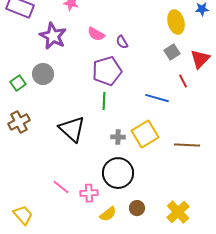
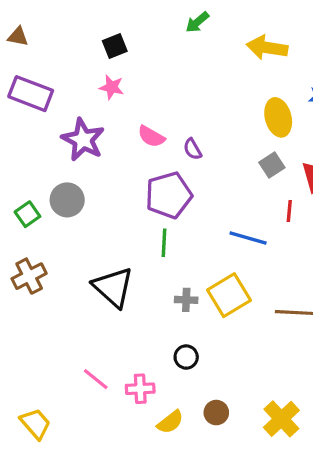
red line: (183, 81) -> (289, 211), turned 32
black circle: (118, 173) -> (186, 357), size x0.5

